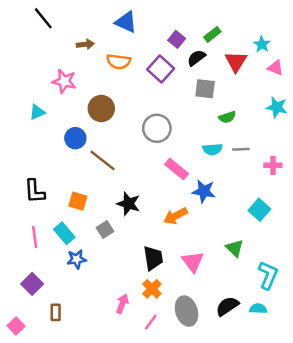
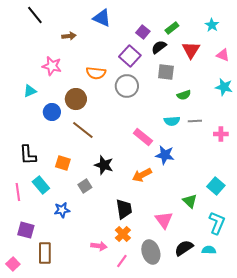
cyan star: (262, 44) -> (212, 25), moved
orange semicircle: (119, 62) -> (96, 73), moved
brown circle: (101, 109) -> (76, 99), moved
gray circle: (157, 128) -> (127, 86), moved
blue circle: (75, 138) -> (52, 112), moved
cyan square: (259, 210) -> (216, 186), moved
cyan rectangle: (64, 233) -> (41, 185), moved
pink line: (35, 237) -> (18, 192), moved
pink triangle: (193, 262) -> (164, 220), moved
purple square: (32, 284) -> (26, 230), turned -30
pink arrow: (122, 304) -> (99, 246), turned 77
brown rectangle: (56, 312) -> (45, 253), size x1.5

